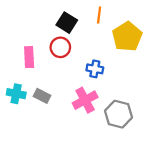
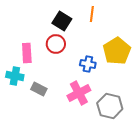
yellow pentagon: (127, 37) -> (117, 51), moved
cyan cross: (16, 94) -> (15, 76), moved

